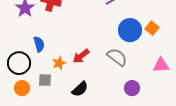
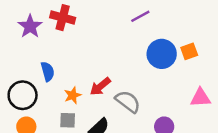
orange square: (152, 28) -> (189, 51), turned 32
gray semicircle: (117, 57) -> (128, 102), moved
gray square: (45, 80) -> (68, 120), moved

